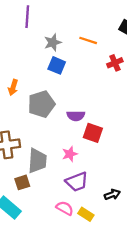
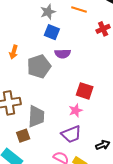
purple semicircle: (76, 116) -> (63, 54), moved
pink star: (70, 154) -> (76, 110), moved

